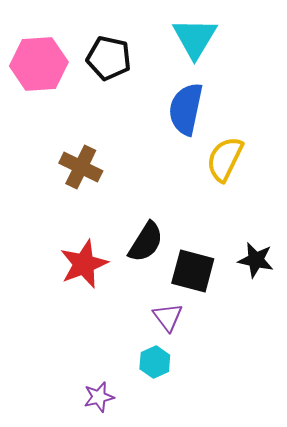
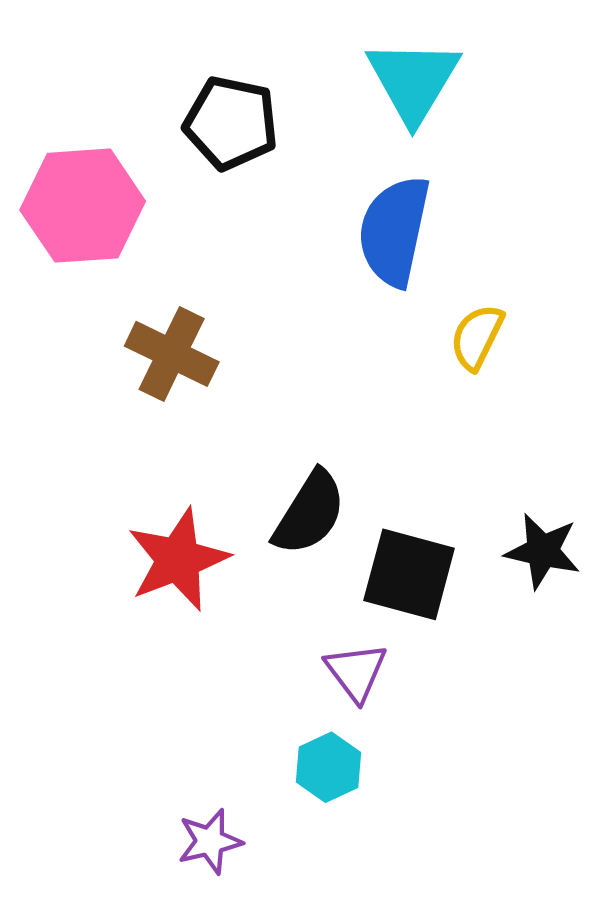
pink hexagon: (39, 64) -> (83, 206), moved
yellow semicircle: (225, 159) -> (477, 337), size x0.7

